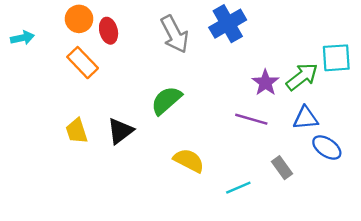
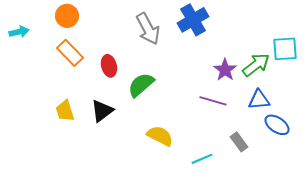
red ellipse: (109, 31) -> (109, 66), moved

